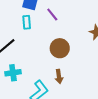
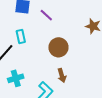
cyan rectangle: (27, 22) -> (21, 36), moved

